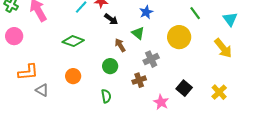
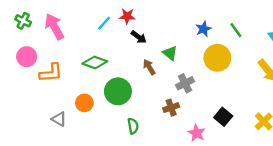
blue star: (146, 12) -> (203, 29), moved
green circle: (110, 66) -> (118, 91), moved, size x1.5
orange L-shape: (28, 72) -> (51, 73), moved
orange circle: (73, 76) -> (84, 103), moved

